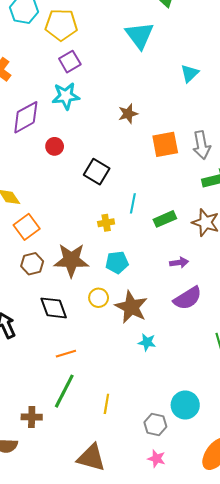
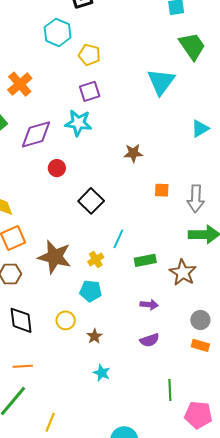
yellow pentagon: (61, 25) -> (89, 55), size x0.7
orange square: (165, 144) -> (162, 190), size x0.6
yellow cross: (106, 223) -> (96, 259), moved, turned -35
brown star: (71, 260) -> (55, 257), moved
purple semicircle: (188, 298) -> (150, 340), size x0.7
brown star: (131, 307) -> (94, 336), size x0.5

